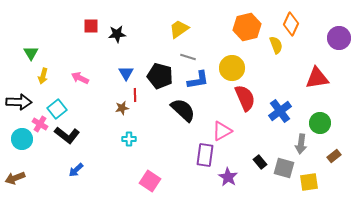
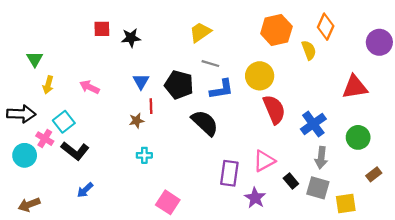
pink triangle: (222, 131) -> (264, 161), moved
gray arrow: (301, 144) -> (321, 158), moved
brown arrow: (15, 178) -> (29, 205), moved

